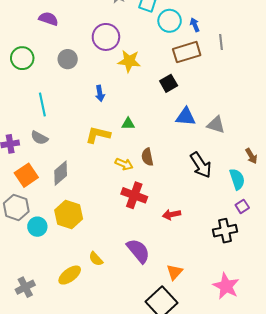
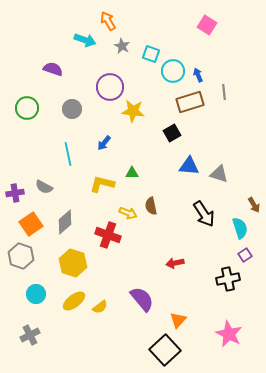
blue arrow: (100, 93) -> (104, 143), turned 49
cyan line: (42, 105) -> (68, 154), moved
red cross: (134, 195) -> (108, 235), moved
cyan circle: (37, 227) -> (36, 294), moved
yellow semicircle: (96, 259) -> (100, 307), turned -84
yellow ellipse: (70, 275) -> (74, 301), moved

